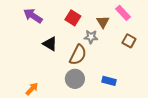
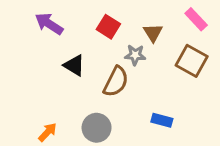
pink rectangle: (123, 13) -> (196, 19), moved
brown square: (129, 41) -> (192, 61), size x1.5
gray circle: (75, 79) -> (97, 128), moved

